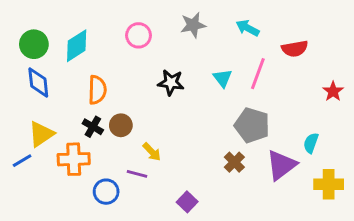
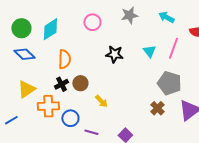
blue diamond: (38, 83) -> (24, 54), turned -40
black cross: (93, 127) -> (61, 84), turned 32
blue line: (22, 161) -> (11, 120), moved
purple line: (137, 174) -> (91, 132), moved
blue circle: (106, 192) -> (70, 118), moved

